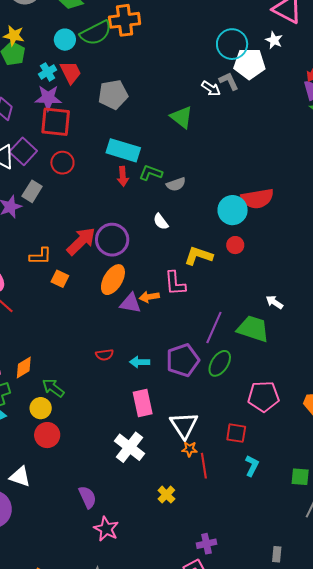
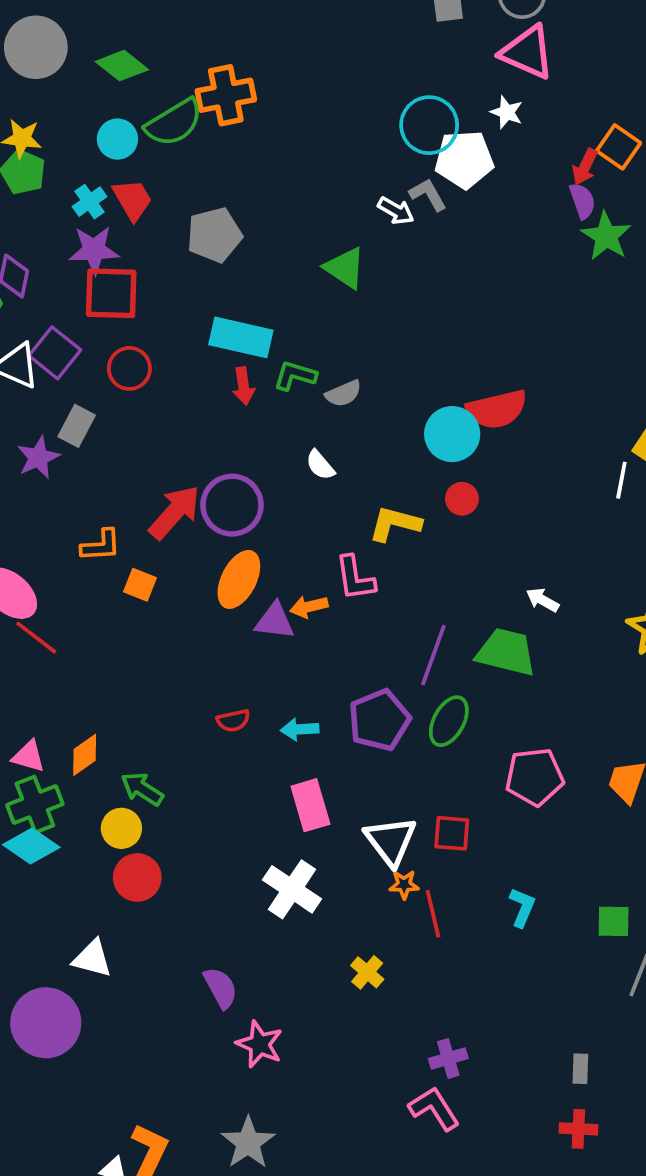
red square: (236, 433) -> (452, 833), moved

